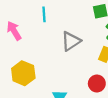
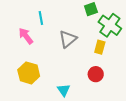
pink arrow: (14, 31) -> (26, 36), moved

